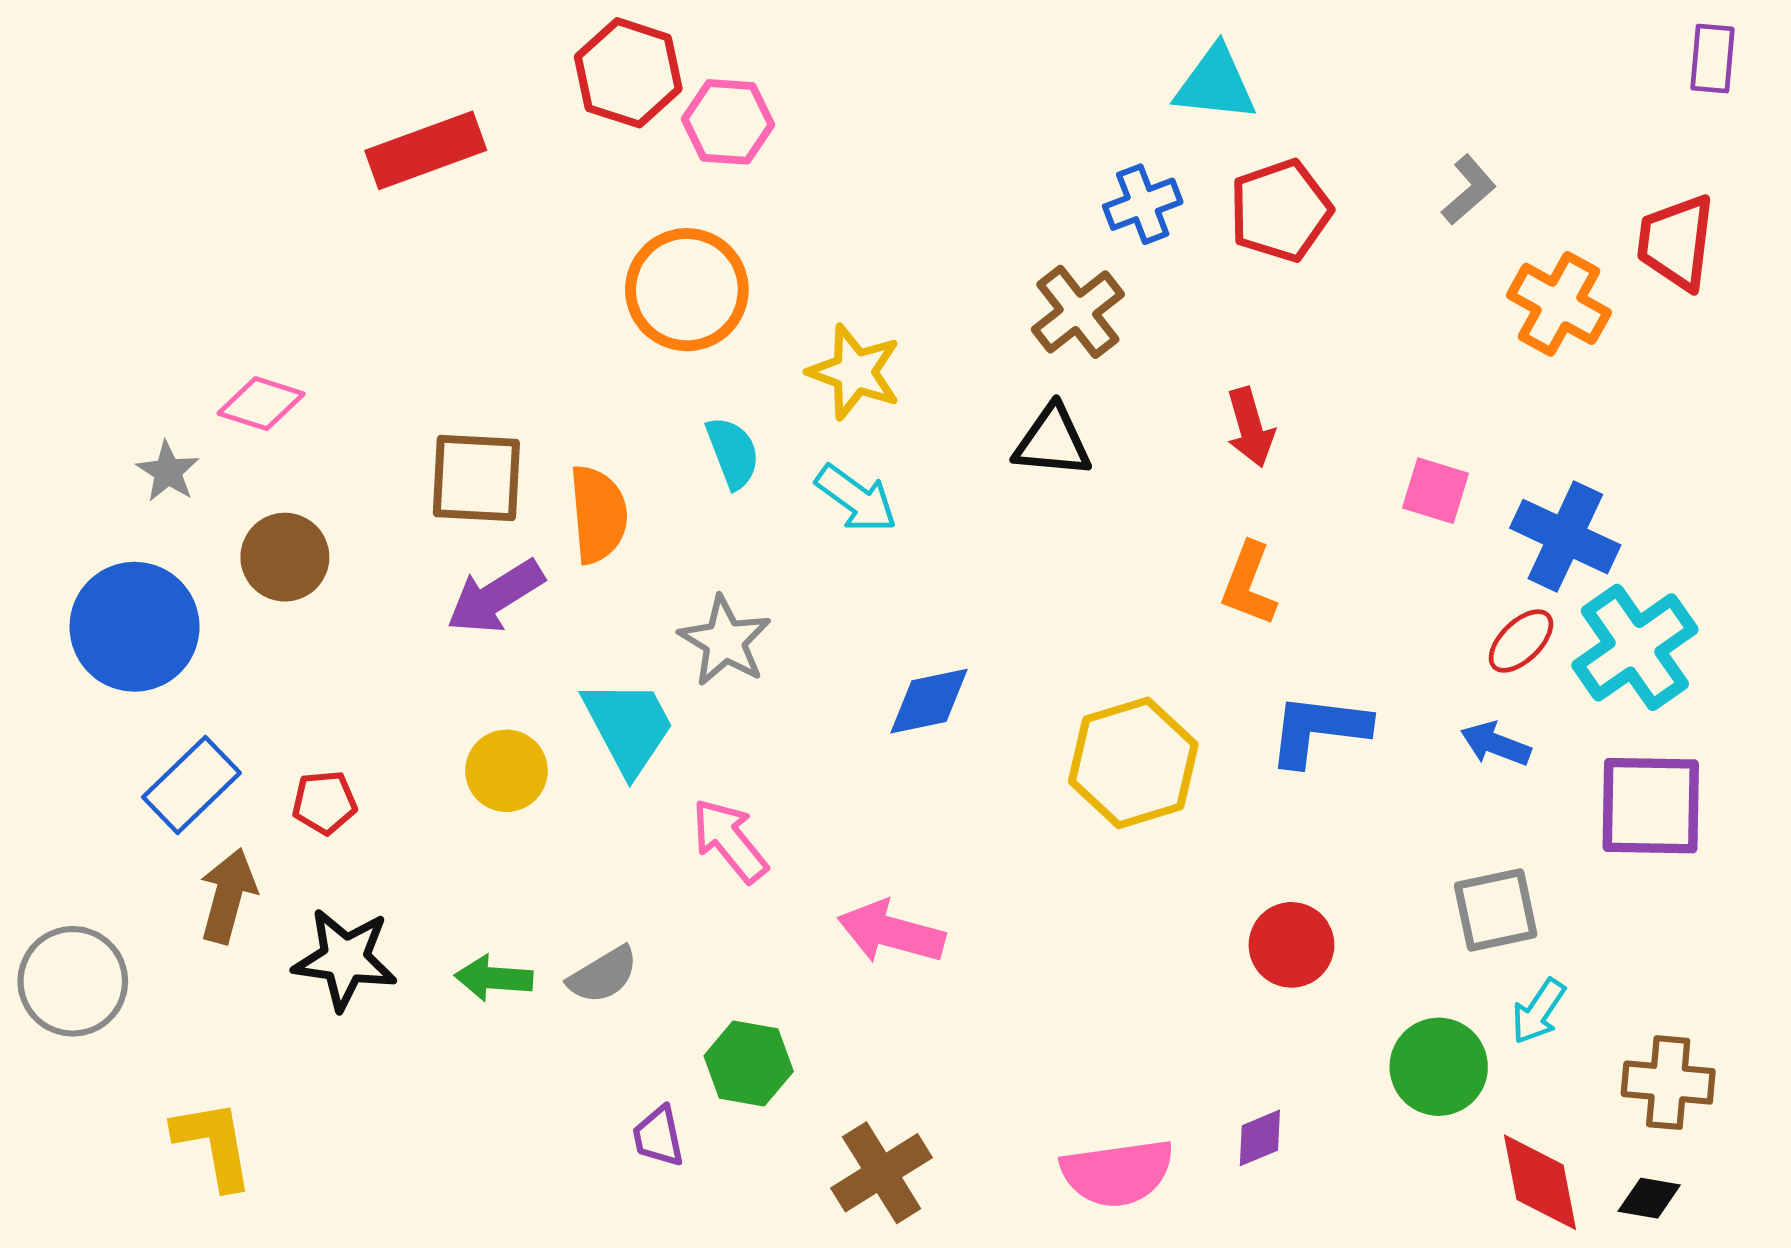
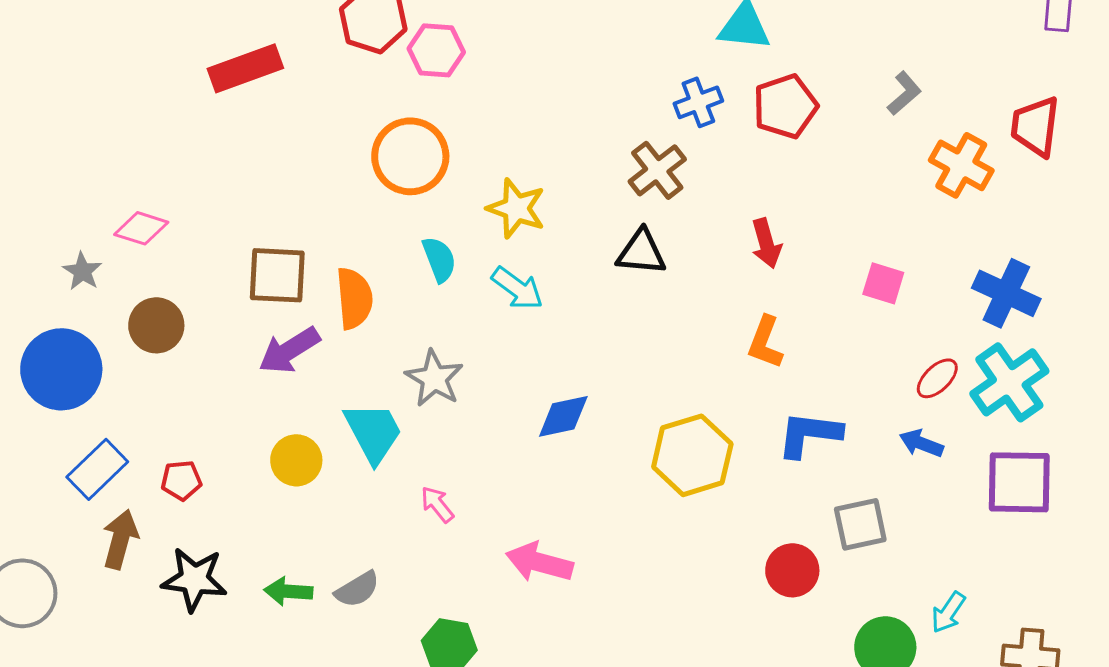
blue cross: (1565, 537) -> (1006, 293), moved
pink arrow: (730, 840) -> (437, 504), size x0.7
gray square: (1496, 910) -> (860, 524), moved

